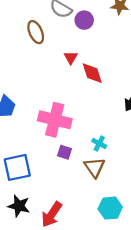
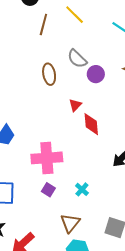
pink cross: (55, 120) -> (47, 158), turned -32
brown triangle: (94, 167) -> (70, 223), moved

